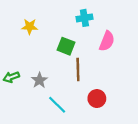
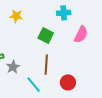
brown line: (78, 69) -> (46, 65), moved
gray star: (39, 80) -> (13, 67), moved

